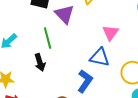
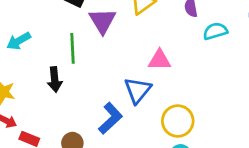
pink triangle: (110, 33) -> (160, 60), turned 42
blue triangle: (100, 57) -> (138, 90), turned 45

